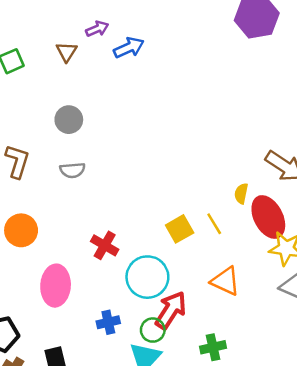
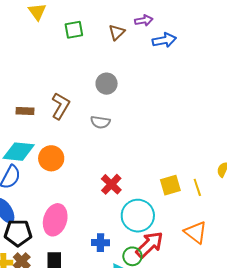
pink ellipse: (56, 286) -> (55, 220), moved

